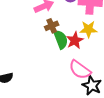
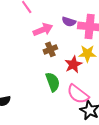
green semicircle: (61, 39) -> (53, 82), moved

